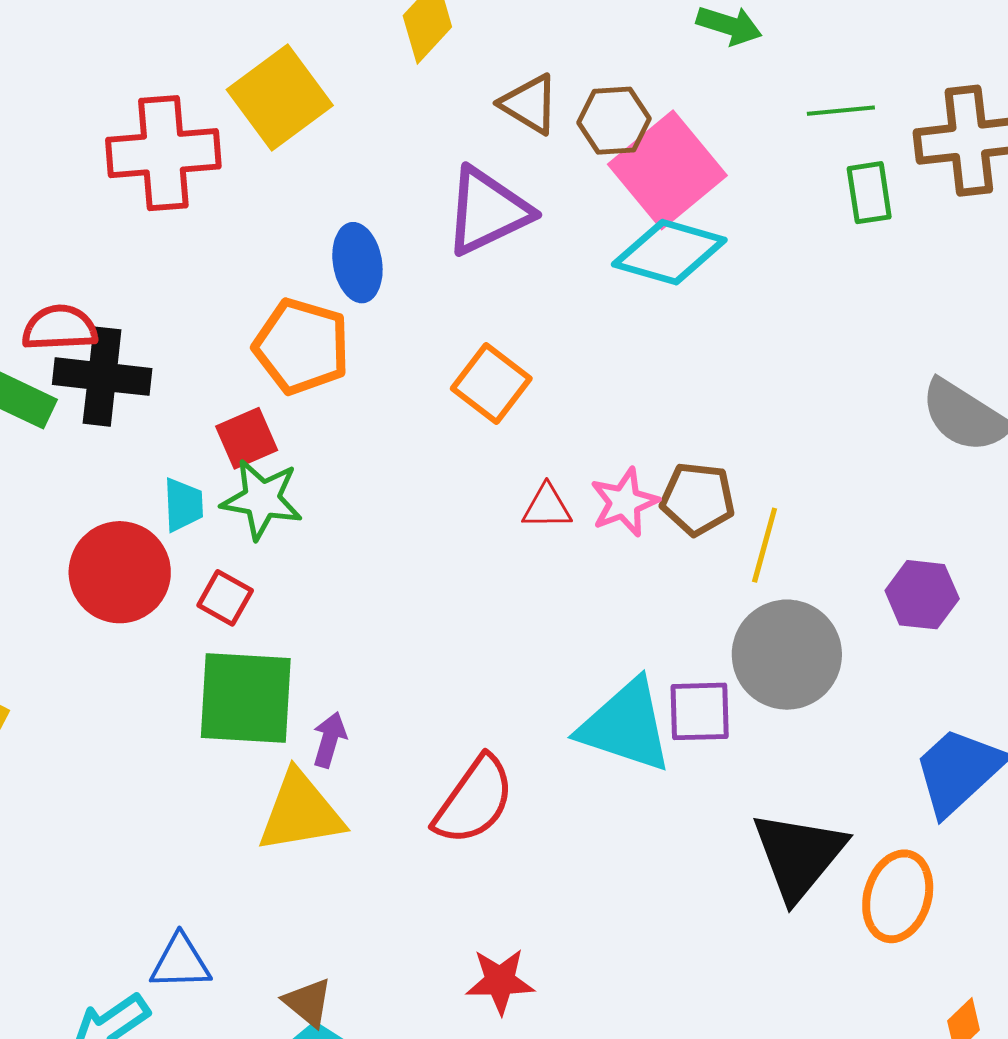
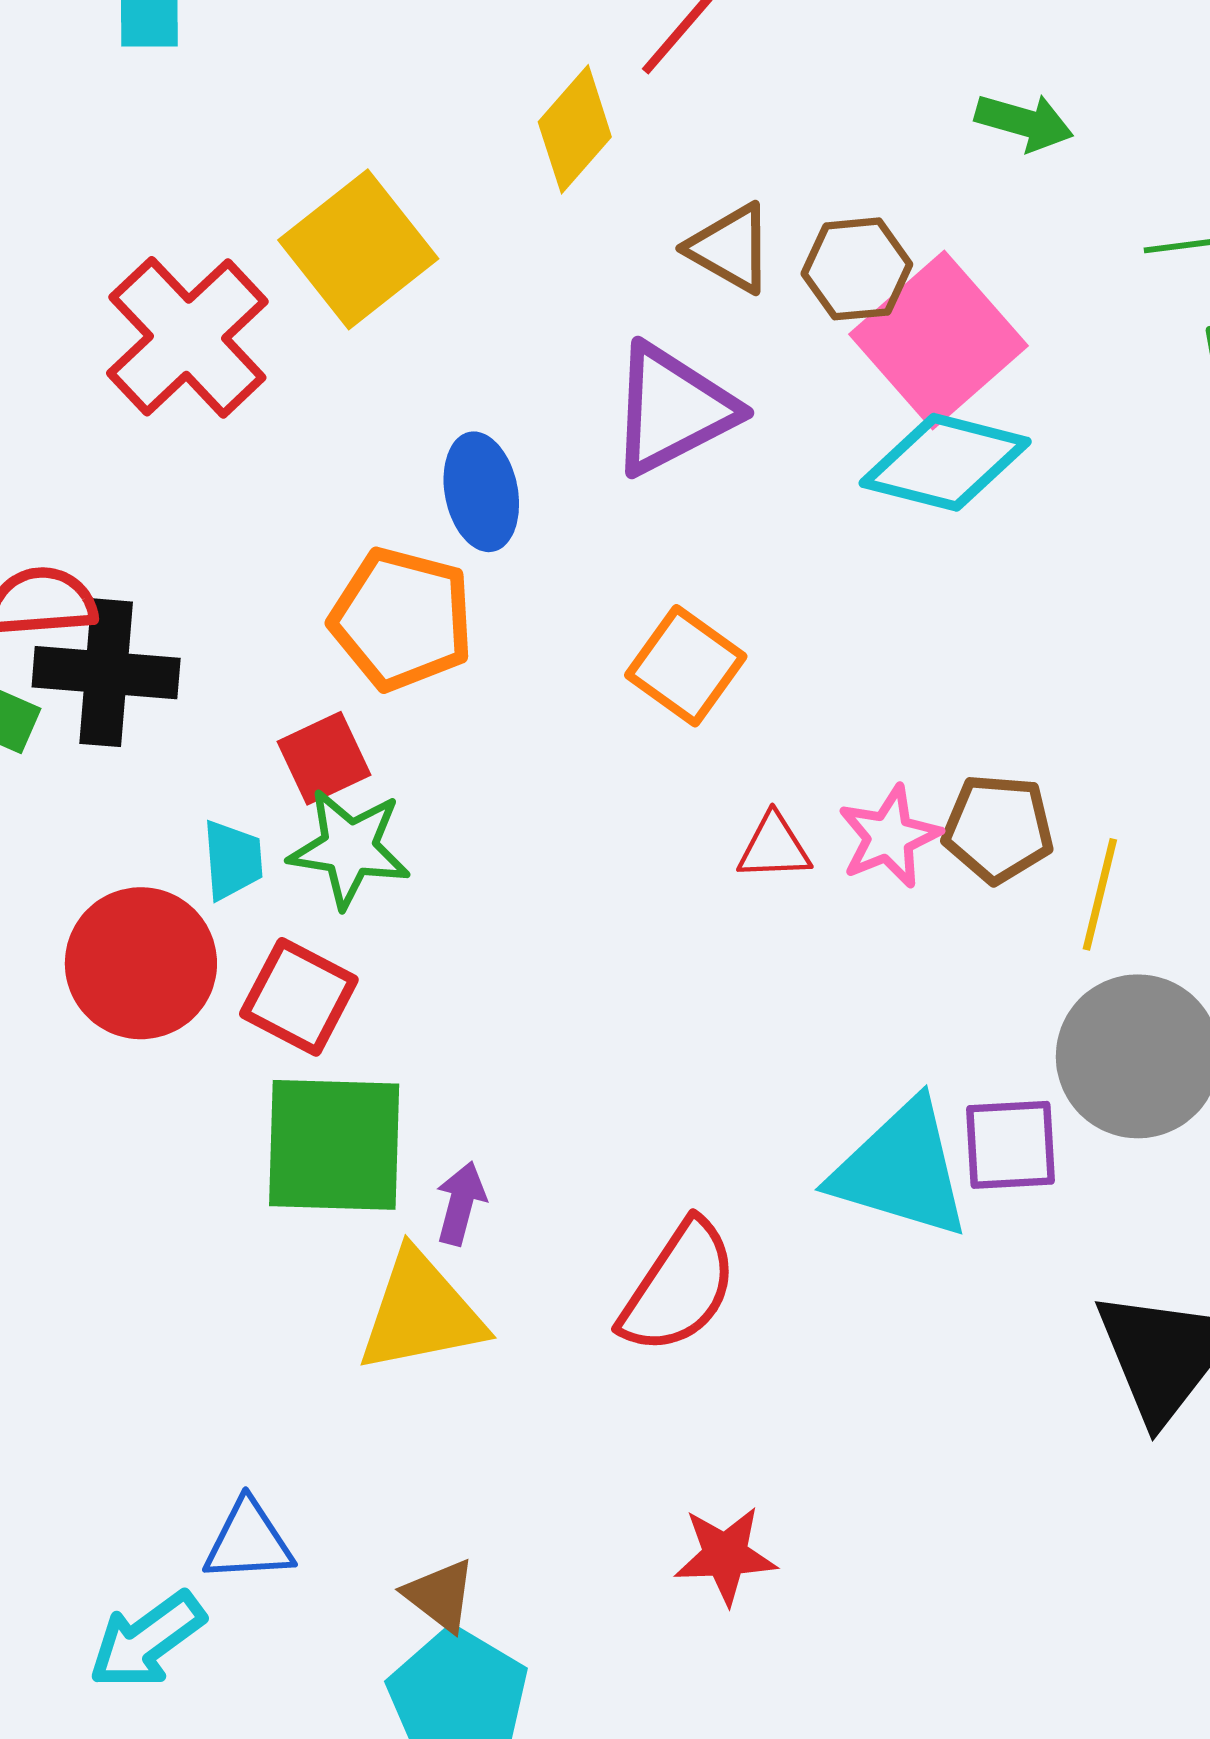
red cross: (163, 153) -> (187, 337), turned -37
red square: (225, 598) -> (299, 997), size x1.4

